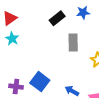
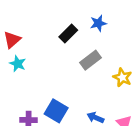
gray rectangle: (73, 43) -> (90, 60), turned 60

